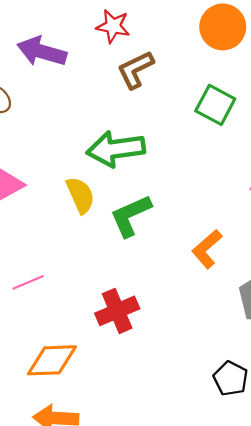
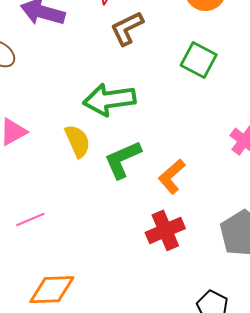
orange L-shape: (207, 249) -> (172, 176), moved
red cross: (117, 311) -> (165, 230), moved

